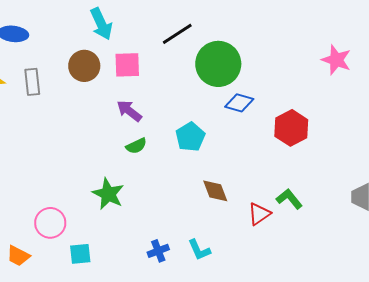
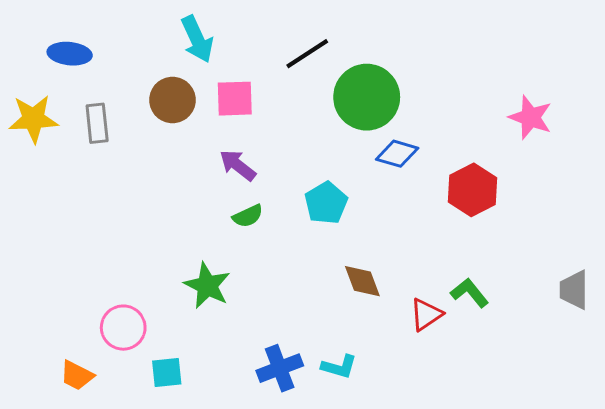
pink star: (336, 60) -> (530, 117), moved
cyan L-shape: (199, 250) -> (339, 367), turned -50
blue cross: (158, 251) -> (280, 368), size x1.4

